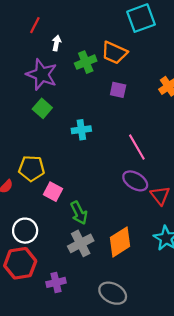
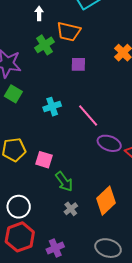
white arrow: (56, 43) -> (39, 13), moved
pink line: (137, 147) -> (88, 116), moved
pink square: (53, 192) -> (44, 160), moved
gray cross: (81, 243) -> (71, 209), size x0.6

